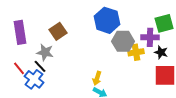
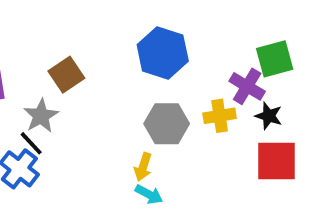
purple cross: (150, 37) -> (247, 86), turned 30
gray hexagon: (123, 41) -> (167, 124), moved
gray star: (45, 52) -> (41, 116), turned 30

